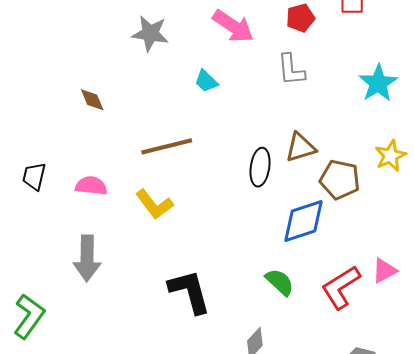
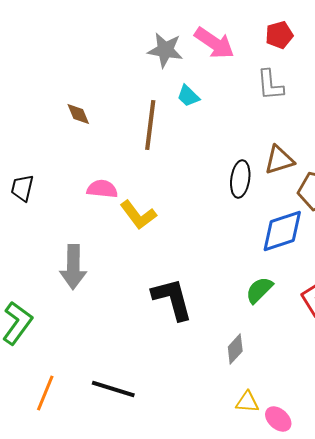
gray star: (150, 33) -> (165, 50), moved
brown line: (167, 146) -> (150, 125), moved, turned -69
pink semicircle: (91, 186) -> (102, 189), moved
green semicircle: (280, 282) -> (259, 290), turned -88

